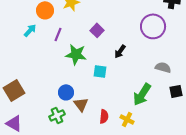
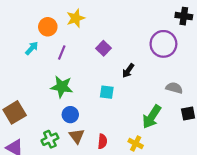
green star: (76, 54) -> (62, 87), moved
brown triangle: (81, 104) -> (77, 136), moved
green cross: (57, 115) -> (50, 139), moved
red semicircle: (104, 116) -> (102, 141), moved

